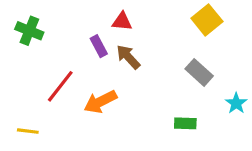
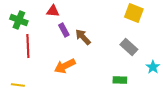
yellow square: (207, 20) -> (134, 13), turned -30
red triangle: (122, 21) -> (53, 11), moved
red line: (60, 86) -> (28, 46), moved, turned -40

